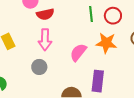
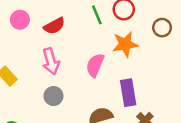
red semicircle: (45, 14) -> (54, 26), moved

